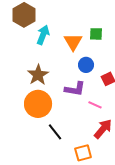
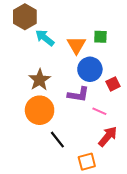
cyan arrow: (43, 35) -> (45, 38), turned -72
blue circle: (86, 65) -> (90, 69), size x1.5

